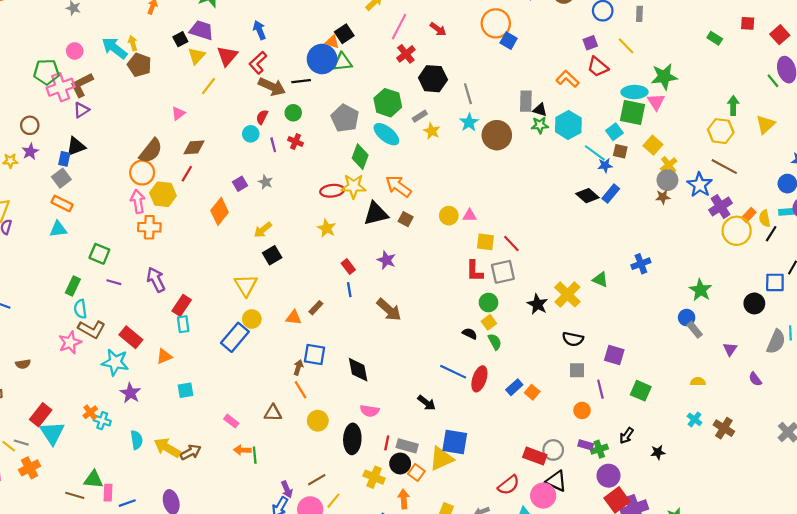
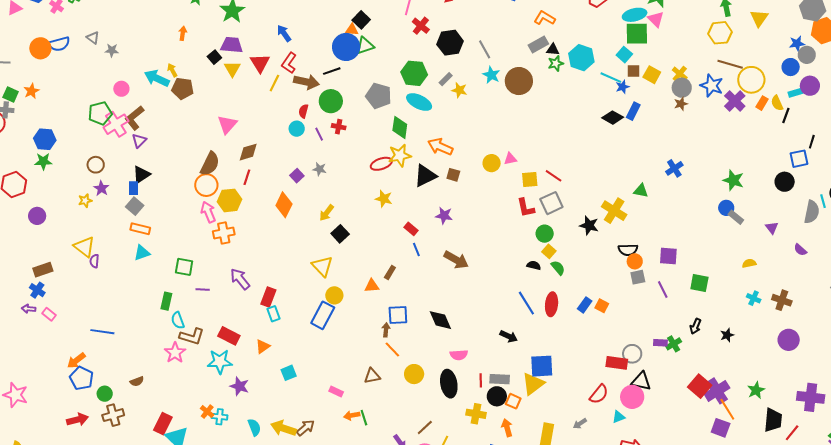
orange L-shape: (567, 79) -> (545, 18), moved
yellow line: (209, 86) -> (274, 83), moved
gray rectangle: (526, 101) -> (538, 45), turned 72
pink triangle: (178, 113) -> (227, 124), size x1.5
green circle: (293, 113) -> (331, 101), size x1.5
yellow square: (653, 145) -> (652, 75), moved
yellow circle: (737, 231) -> (751, 80), moved
blue line: (453, 372) -> (526, 303), turned 45
orange circle: (582, 410) -> (635, 261), moved
purple circle: (608, 476) -> (789, 340), moved

